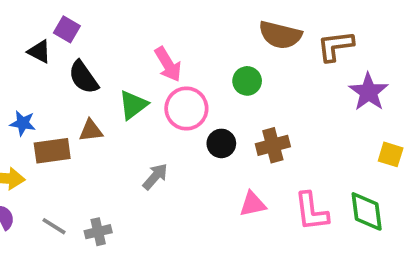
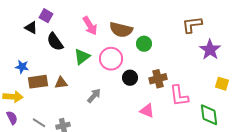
brown semicircle: (280, 35) -> (121, 30), moved
pink arrow: (168, 64) -> (90, 26), moved
brown triangle: (91, 131) -> (61, 83), moved
pink triangle: (253, 204) -> (147, 111), turned 35
pink L-shape: (311, 211) -> (179, 96), moved

